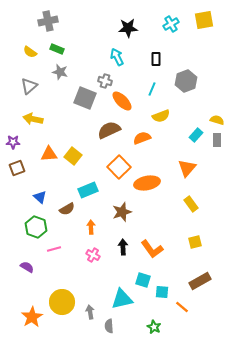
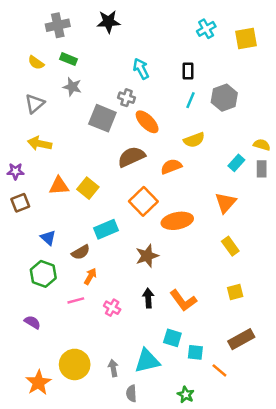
yellow square: (204, 20) -> (246, 39), moved
black star: (128, 28) -> (108, 22), moved
cyan line: (152, 89) -> (191, 100), moved
orange arrow: (91, 227) -> (90, 276), moved, turned 32
pink line: (54, 249) -> (76, 300), moved
gray arrow: (90, 312) -> (113, 368), moved

